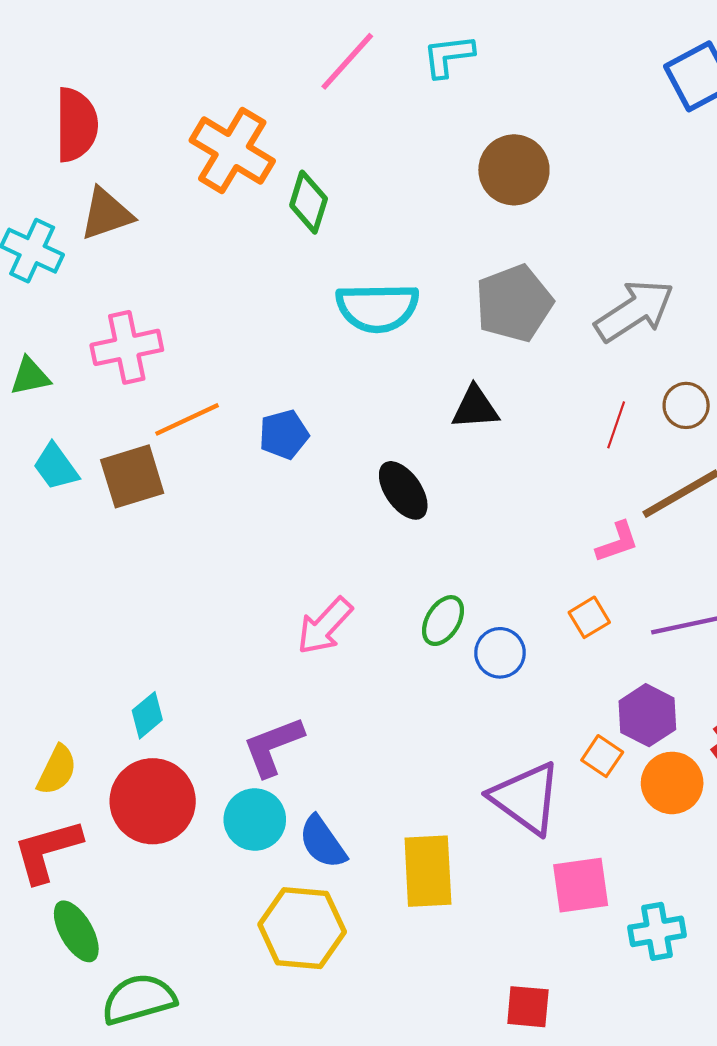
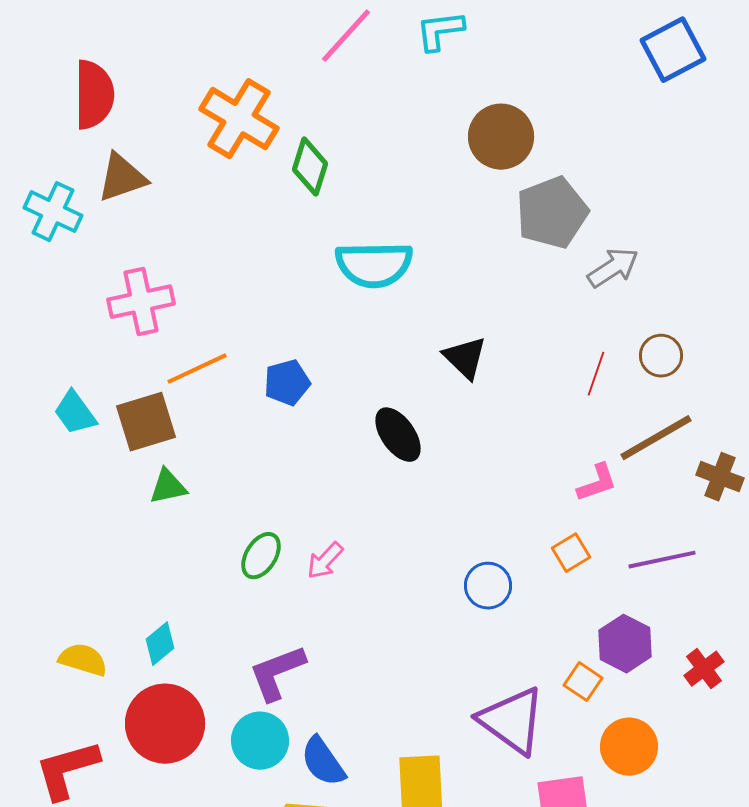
gray pentagon: (514, 303) -> (552, 213), moved
gray arrow: (634, 311) -> (613, 268), size x0.7
green triangle: (30, 376) -> (168, 487), moved
black triangle: (475, 408) -> (465, 358), turned 48
green ellipse: (443, 621) -> (261, 556), moved
pink arrow: (325, 626) -> (325, 561), size x0.7
yellow semicircle: (57, 770) -> (83, 660), moved, turned -99
orange circle: (672, 783) -> (629, 747), moved

